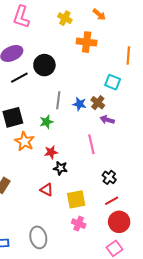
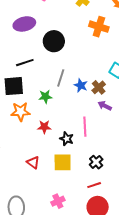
black line: (19, 78) -> (25, 63), moved
orange star: (24, 141) -> (20, 112), turned 30
black star: (60, 168) -> (67, 139), moved
yellow square: (76, 199) -> (63, 162), moved
pink cross: (79, 224) -> (58, 201), turned 32

